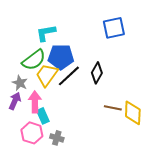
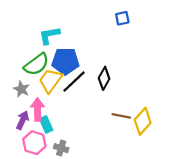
blue square: (114, 28) -> (122, 18), moved, size x0.6
purple arrow: (15, 101) -> (23, 120), moved
yellow diamond: (133, 113) -> (143, 121), turned 40

